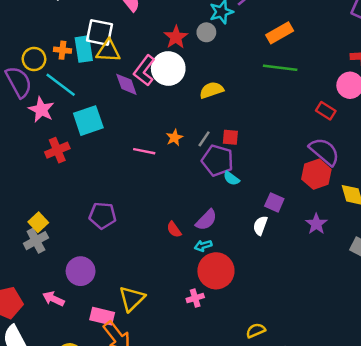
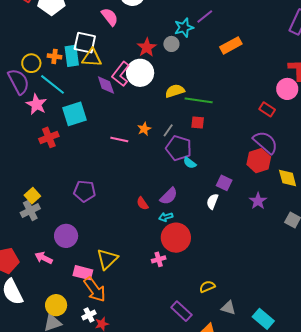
green line: (280, 68) -> (199, 100), moved
red square: (230, 137) -> (198, 122), moved

